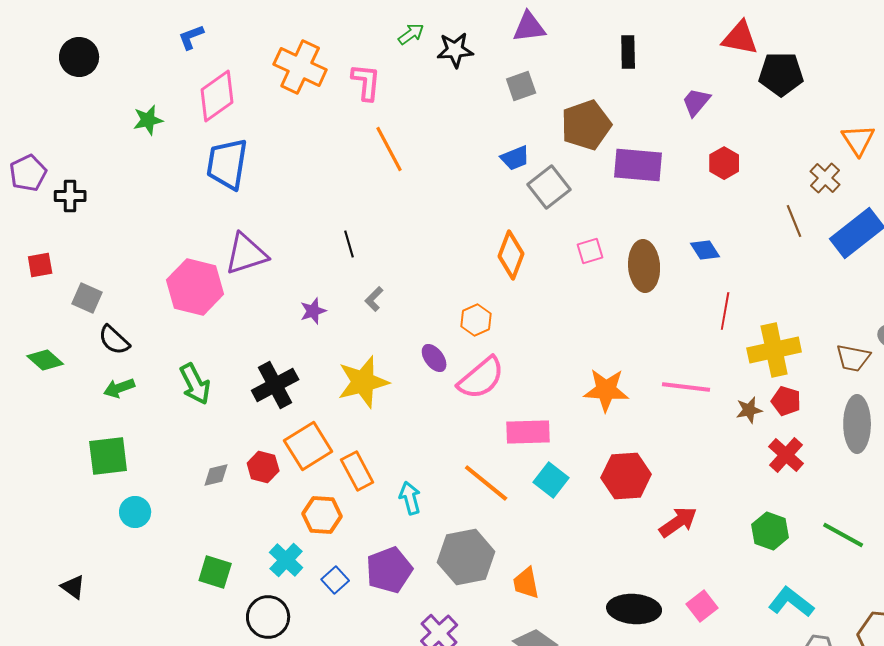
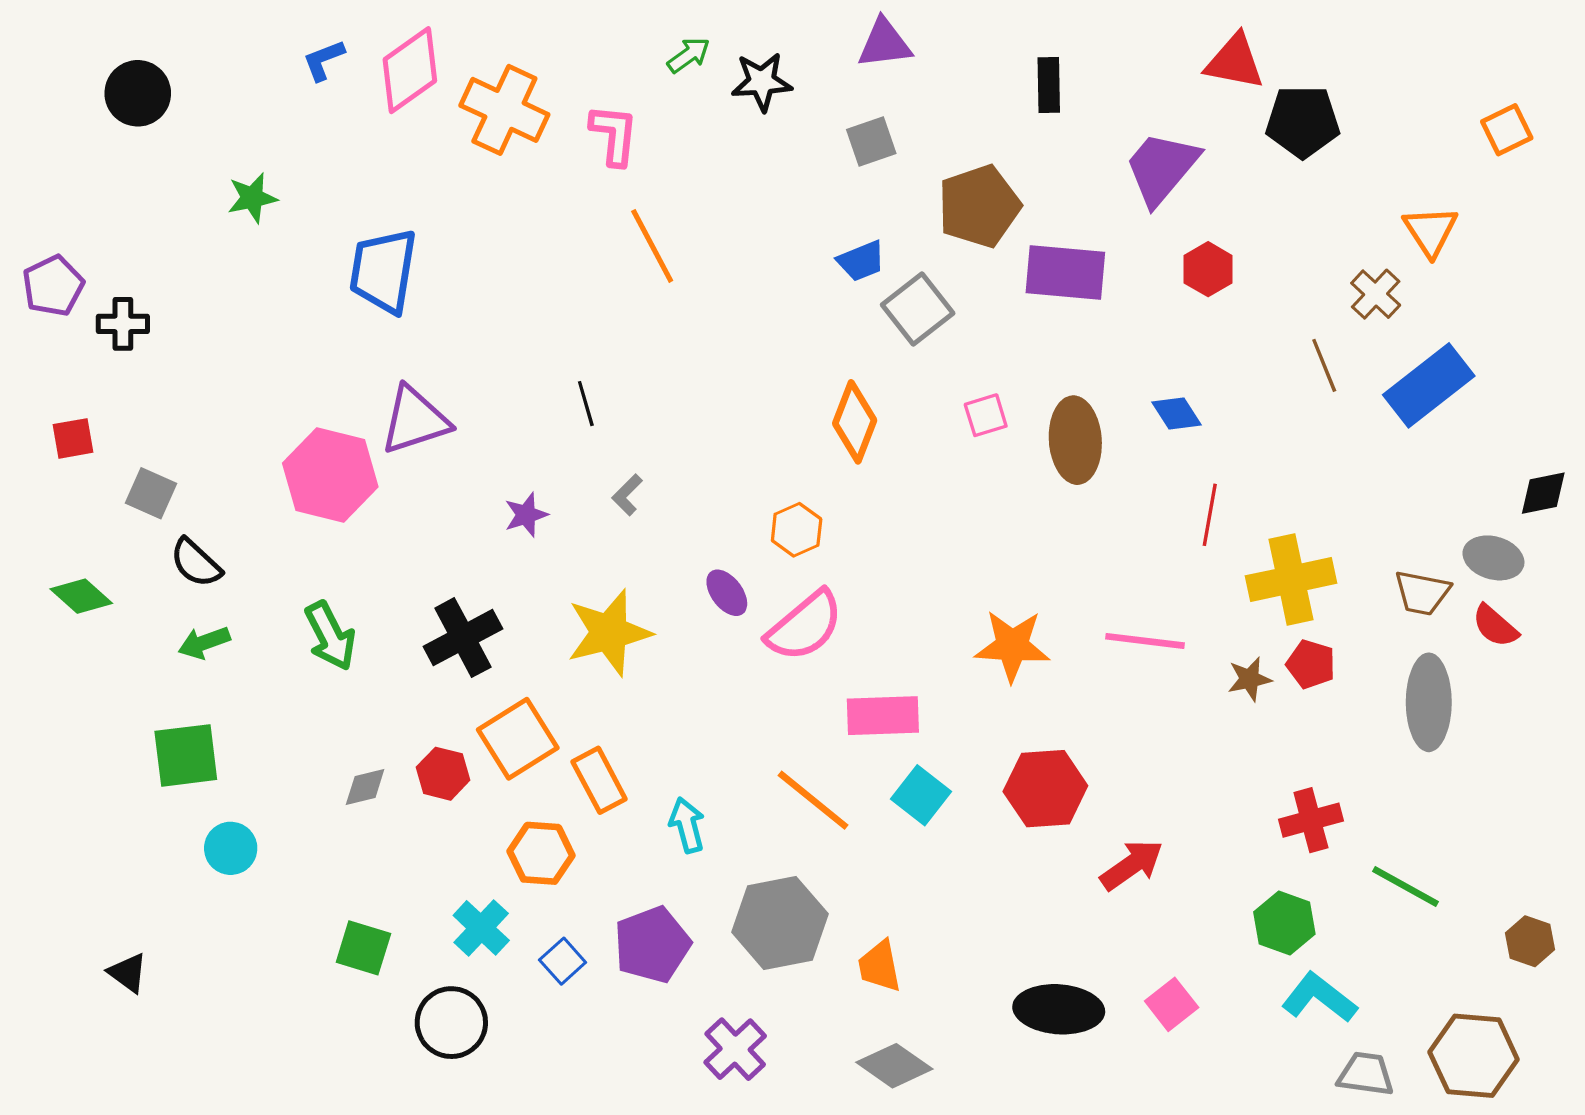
pink diamond: (217, 96) -> (410, 70), moved
purple trapezoid: (696, 102) -> (1162, 168), size x1.6
red cross: (786, 455) -> (1311, 820), moved, turned 33
green hexagon: (770, 531) -> (1284, 923), moved

